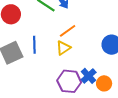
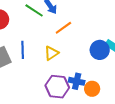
orange line: (68, 31) -> (63, 28), moved
blue cross: (89, 76) -> (77, 81), turned -35

